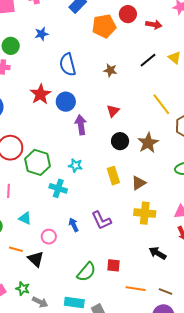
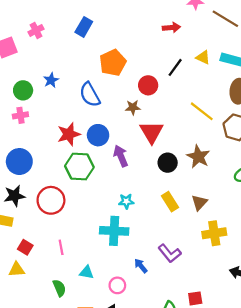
red circle: (128, 14) -> (148, 85), moved
orange pentagon: (104, 26) -> (113, 63), moved
blue star: (42, 34) -> (51, 80), moved
brown star: (110, 70) -> (133, 107), moved
red star: (41, 94) -> (69, 134), turned 30
red triangle: (113, 111) -> (152, 132), size x1.6
green hexagon: (37, 162) -> (79, 167), moved
cyan cross: (58, 188) -> (114, 231), size x1.4

